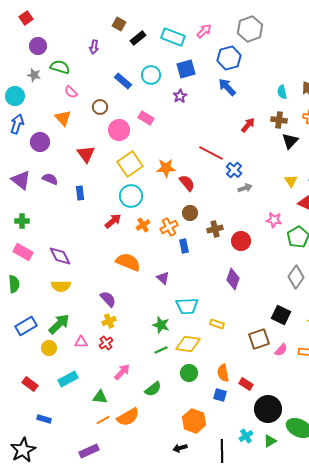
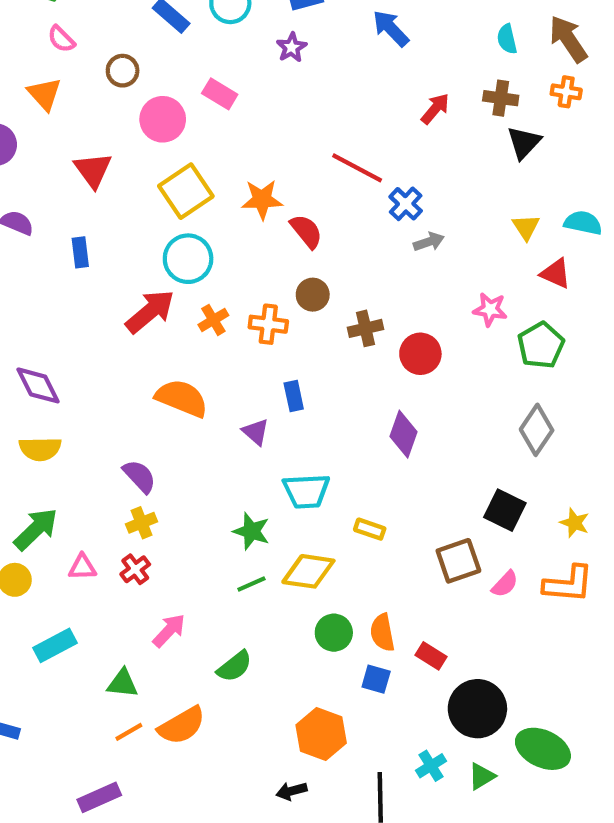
red arrow: (113, 221) -> (150, 312), size x1.4
orange cross: (169, 227) -> (268, 324), turned 36
blue rectangle: (184, 246) -> (294, 396), moved
green circle: (189, 373) -> (334, 633), moved

